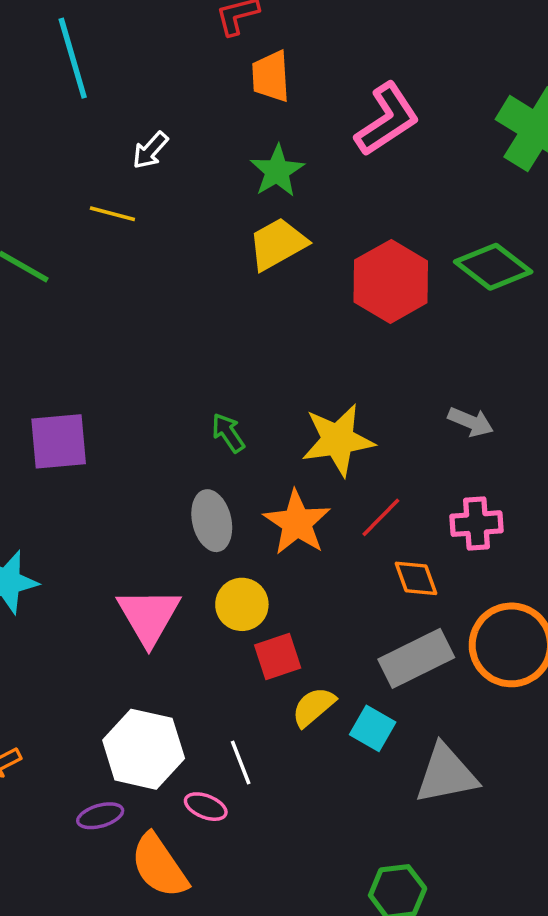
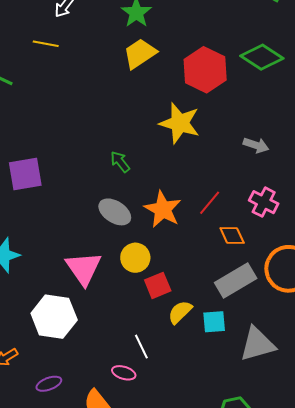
yellow star: (338, 440) -> (180, 123), moved, turned 30
gray ellipse: (212, 521) -> (115, 212), turned -40
pink cross: (477, 524) -> (264, 202), turned 36
cyan square: (373, 728) -> (214, 322), turned -30
white hexagon: (144, 749) -> (54, 317), moved
purple ellipse: (100, 816) -> (49, 384), moved

